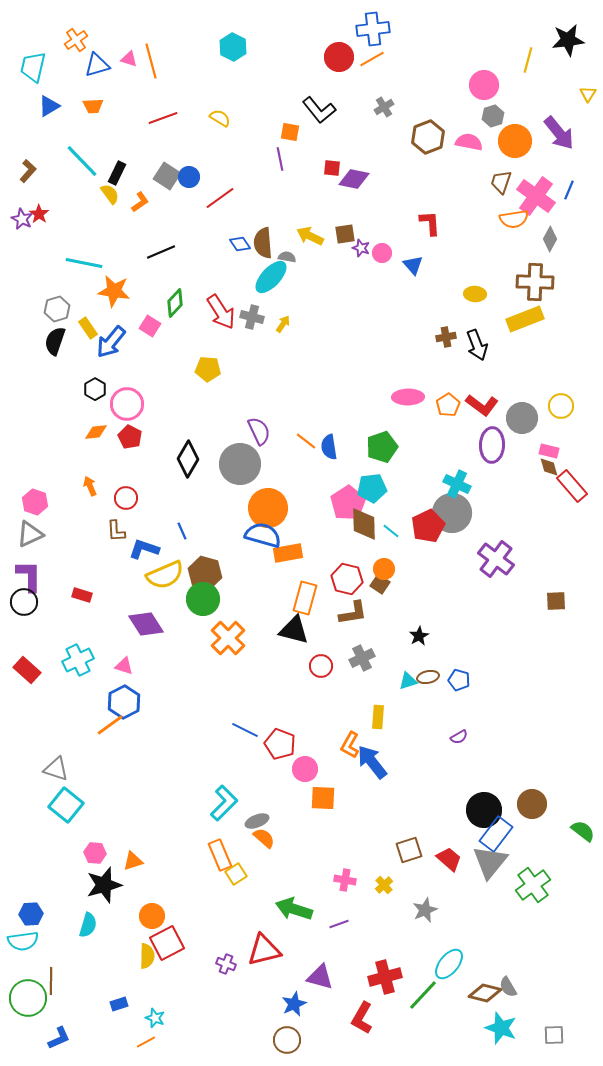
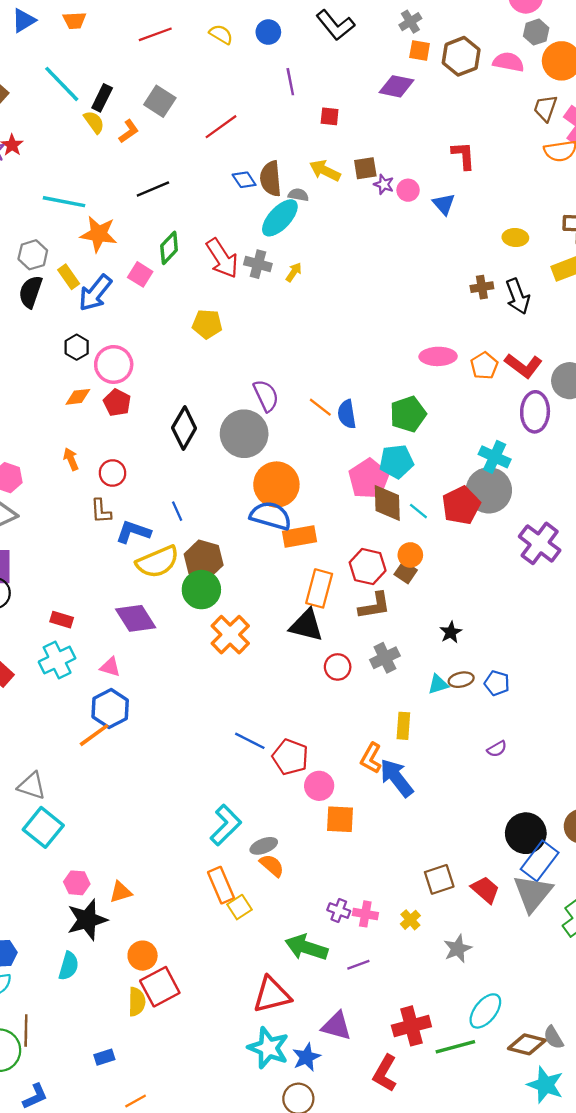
orange square: (290, 132) -> (420, 50), moved
red square: (332, 168) -> (330, 116), moved
blue circle: (189, 177) -> (268, 32), moved
purple diamond: (354, 179) -> (396, 86), moved
red rectangle: (82, 595) -> (62, 620), moved
purple cross: (226, 964) -> (339, 911), moved
green line: (423, 995) -> (455, 1047), turned 32
cyan star: (155, 1018) -> (268, 1048), moved, size x1.8

